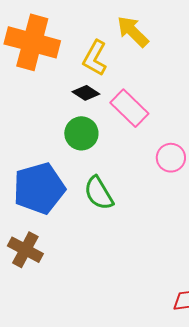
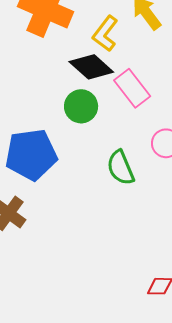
black diamond: (86, 93) -> (91, 67), size x1.6
green semicircle: (99, 193) -> (121, 168), moved

